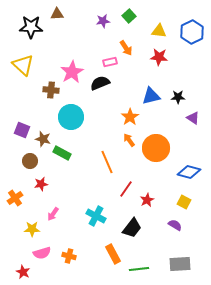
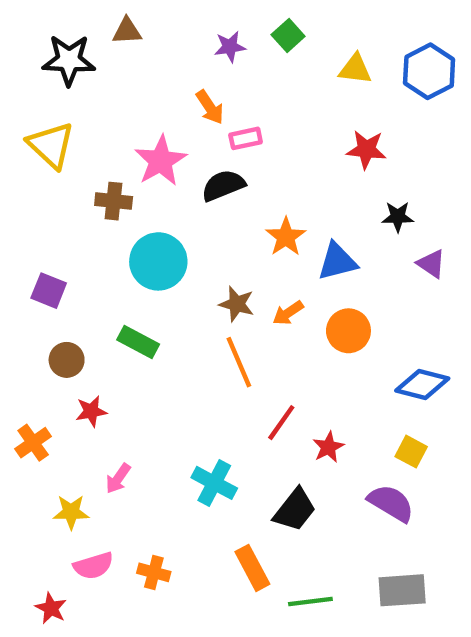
orange arrow: (126, 48) -> (210, 107), moved
red star: (159, 57) -> (366, 150), moved
blue triangle: (151, 96) -> (337, 261), moved
orange star: (130, 117) -> (286, 237), moved
brown star: (43, 139) -> (237, 304), moved
orange arrow: (129, 140) -> (288, 313), turned -88
orange circle: (156, 148) -> (348, 331), size x0.7
purple semicircle: (175, 225) -> (391, 503), size x1.5

